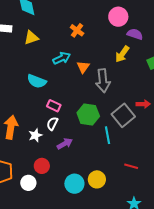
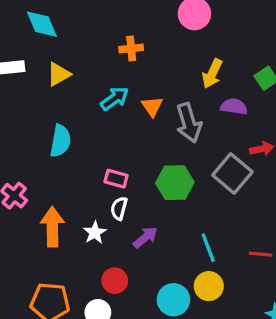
orange cross: (77, 30) -> (131, 48), turned -32
purple semicircle: (135, 34) -> (234, 107), moved
cyan semicircle: (37, 81) -> (60, 141), moved, turned -90
cyan line: (108, 135) -> (208, 248), moved

